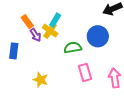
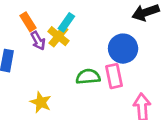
green semicircle: (73, 48) -> (88, 77), moved
pink rectangle: (85, 73) -> (114, 76), moved

